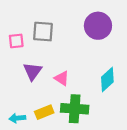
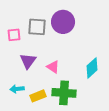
purple circle: (98, 26) -> (63, 22), moved
cyan arrow: (17, 118) -> (17, 89), moved

